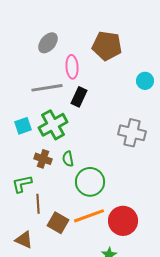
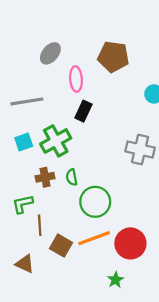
gray line: (47, 88) -> (27, 101), moved
brown cross: (43, 159) -> (45, 177), turned -30

